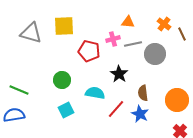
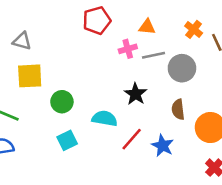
yellow square: (64, 26) -> (30, 76), moved
gray triangle: (31, 33) -> (22, 41), size x0.7
red pentagon: (89, 51) -> (97, 20), moved, turned -30
brown semicircle: (143, 93) -> (178, 109), moved

